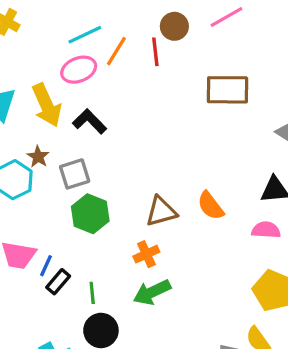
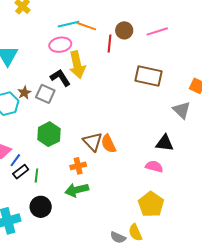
orange line: (116, 51) -> (86, 26), moved, turned 66
yellow arrow: (47, 105) -> (77, 65), moved
gray square: (75, 174) -> (45, 94), moved, turned 30
orange semicircle: (211, 206) -> (108, 144), moved
brown triangle: (161, 211) -> (93, 142), turned 50
green line: (92, 293) -> (36, 175), moved

